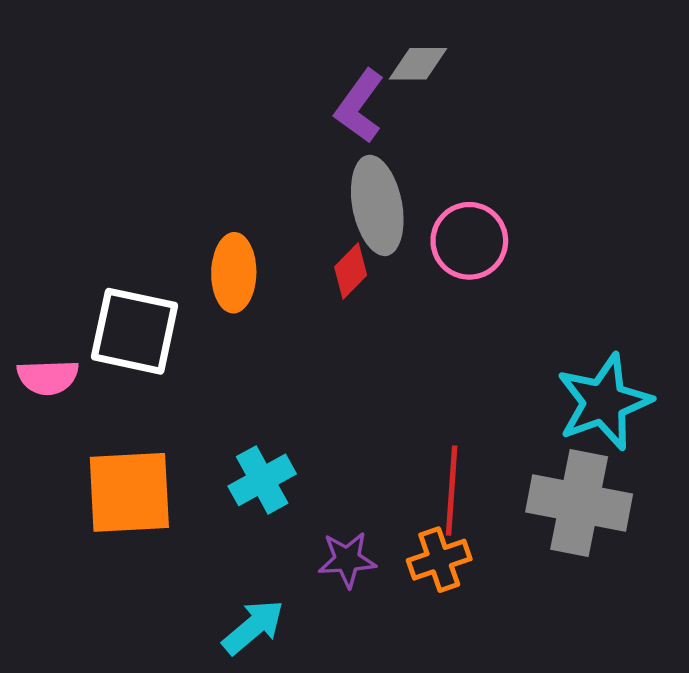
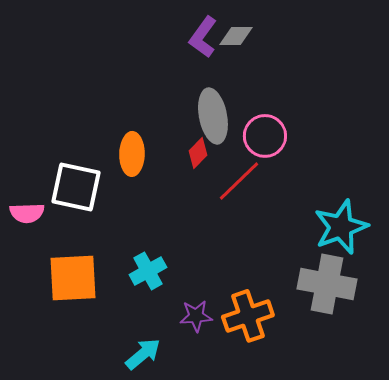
purple L-shape: (360, 106) -> (203, 37), moved
red line: (452, 491) -> (239, 181), moved, turned 42
orange cross: (439, 560) -> (248, 316), size x1.4

